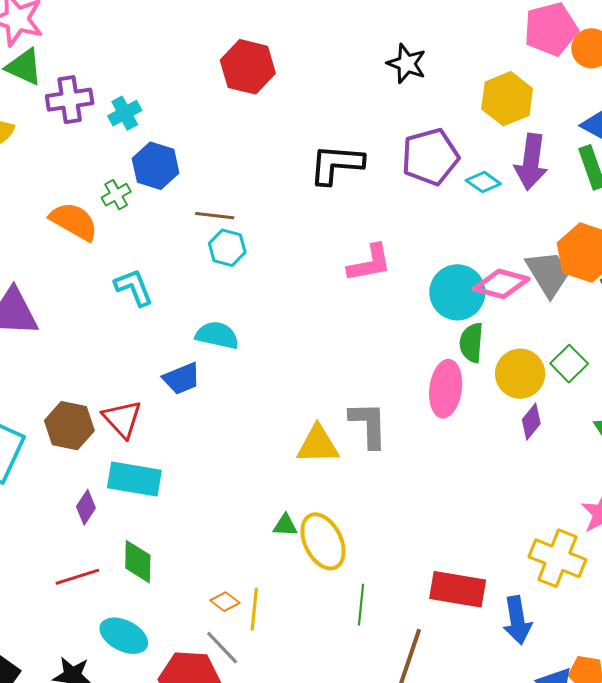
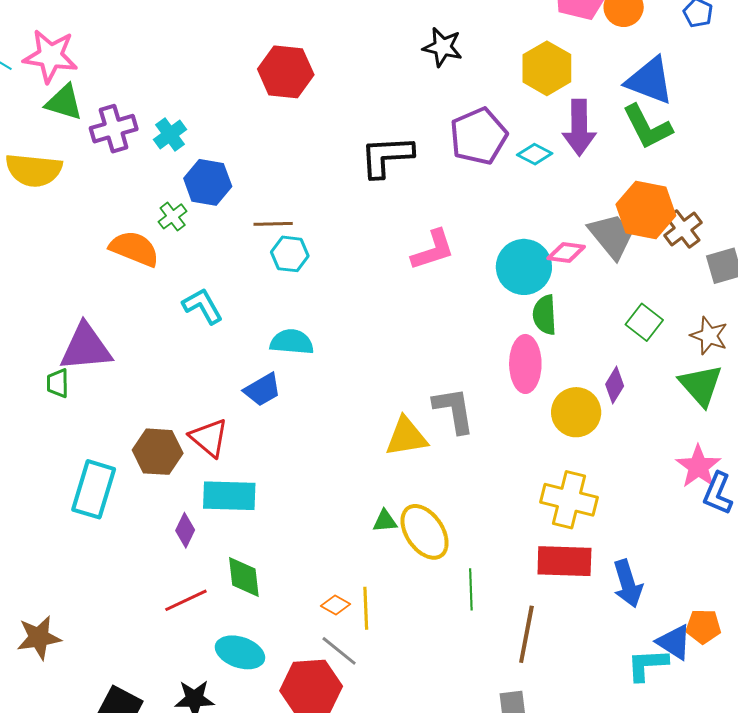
pink diamond: (501, 284) -> (566, 253), size x0.7
yellow circle: (520, 374) -> (576, 412), moved
yellow cross: (557, 558) -> (569, 500), moved

